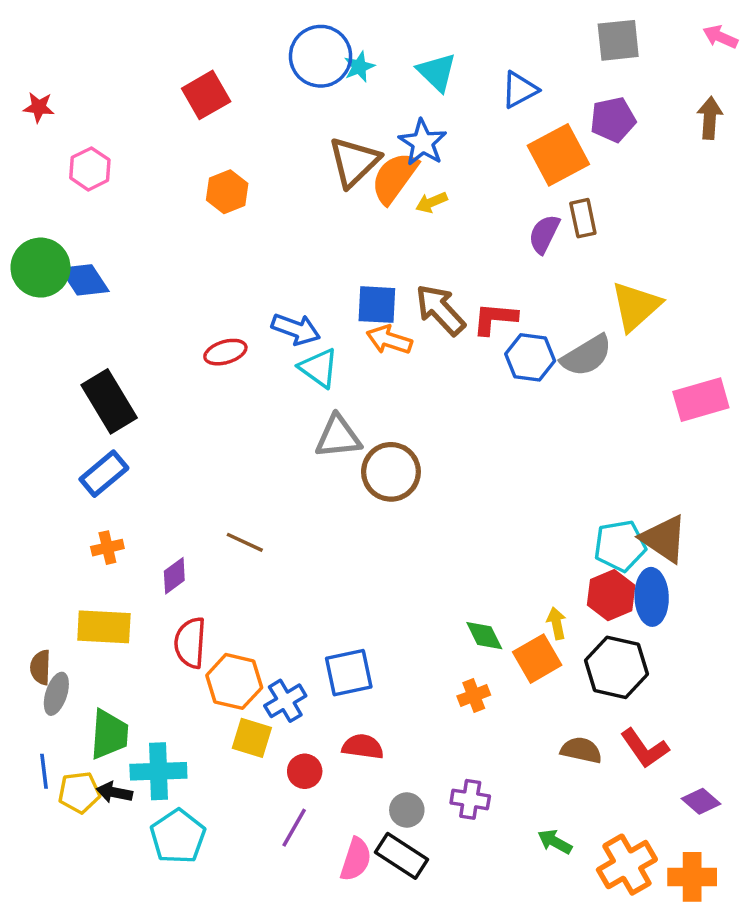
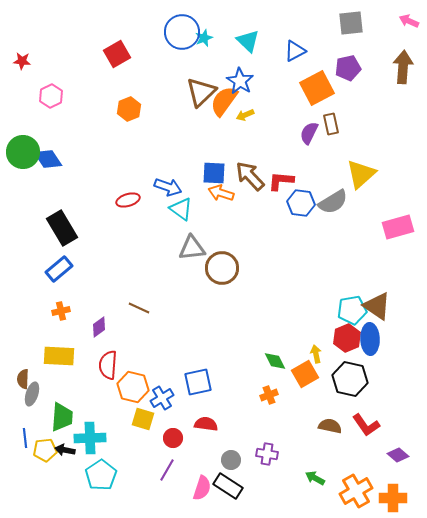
brown arrow: (710, 118) -> (403, 67), size x1.4

